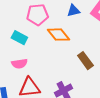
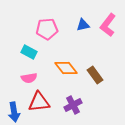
orange diamond: (58, 35) -> (66, 68), moved

